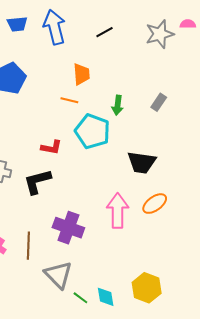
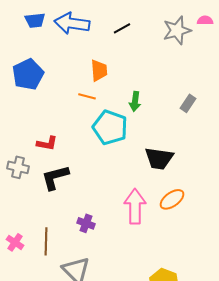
blue arrow: (54, 27) -> (72, 23), turned -68
gray rectangle: (159, 102) -> (188, 103), moved
red L-shape: (51, 147) -> (47, 143), moved
purple cross: (68, 228) -> (86, 223), size x0.6

